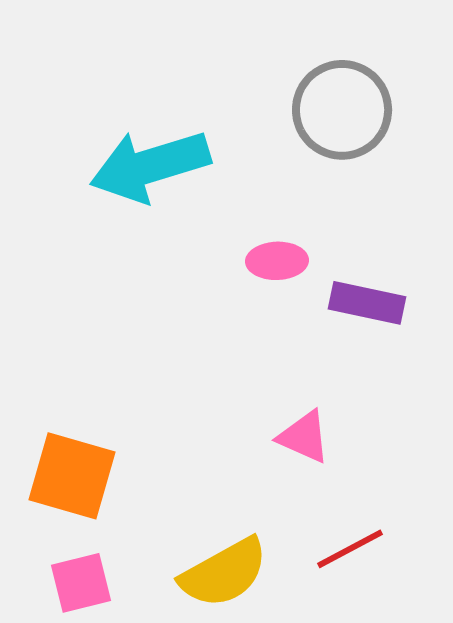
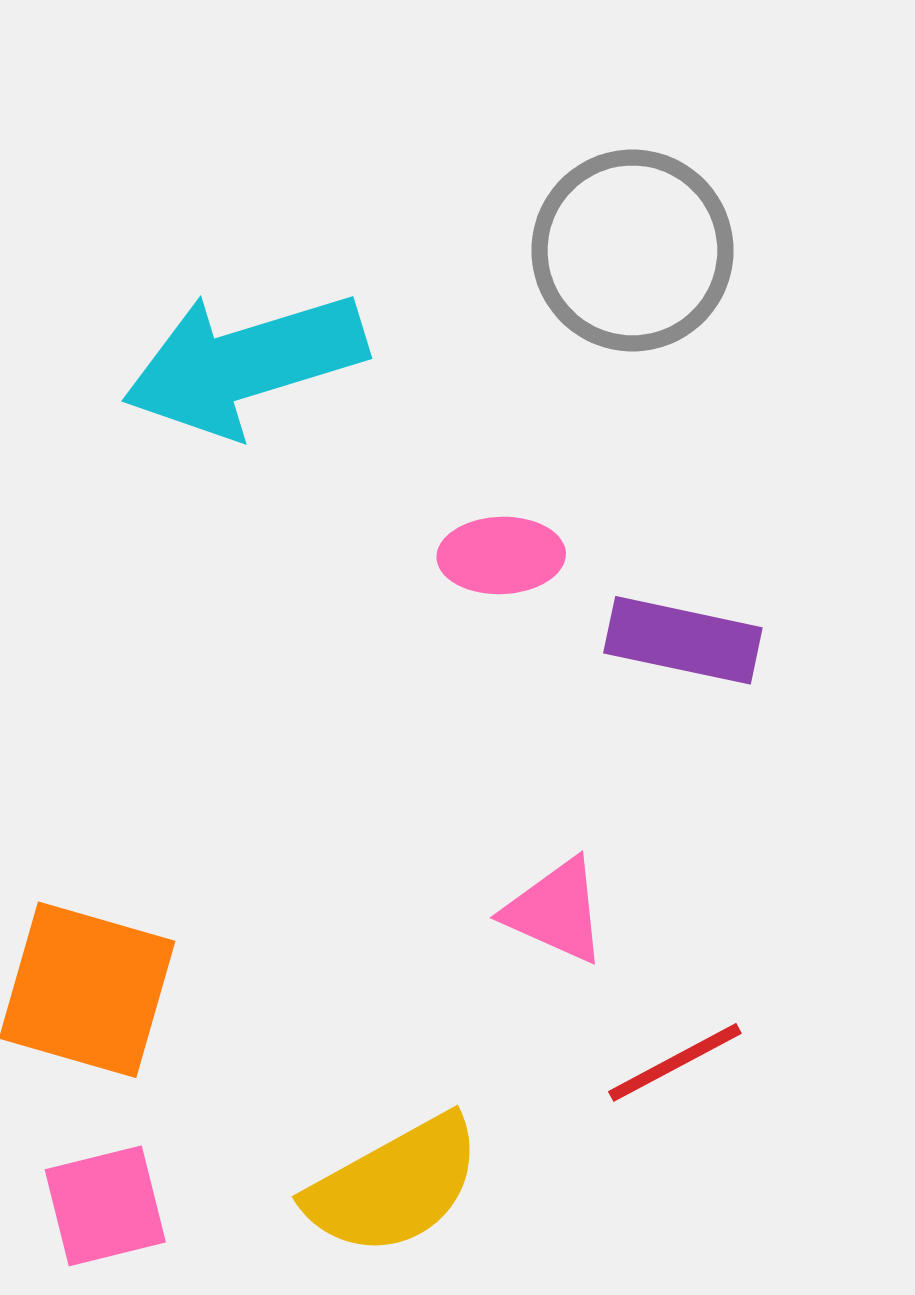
red line: (350, 549) -> (675, 1062), moved

